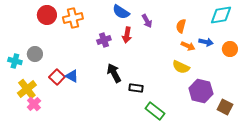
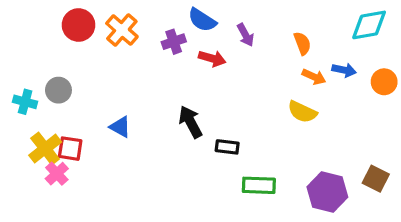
orange cross: (73, 18) -> (122, 30), turned -36
orange semicircle: (181, 26) -> (302, 43), turned 144
red arrow: (127, 35) -> (212, 58), turned -84
purple cross: (104, 40) -> (174, 42), moved
red square: (57, 77) -> (70, 149), moved, turned -35
purple hexagon: (201, 91) -> (327, 192), moved
green rectangle: (155, 111) -> (259, 185), turned -36

